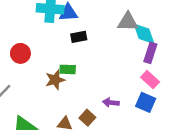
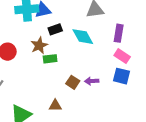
cyan diamond: (144, 34) -> (83, 37), moved
brown star: (55, 80) -> (39, 45), moved
brown square: (87, 118) -> (73, 82), moved

